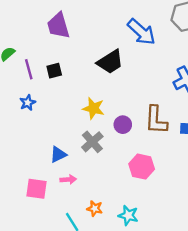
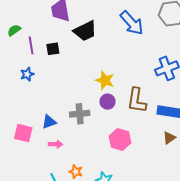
black trapezoid: (110, 62) -> (85, 31), moved
yellow star: (93, 108) -> (105, 80), moved
gray cross: (92, 142) -> (80, 114), turned 30
pink square: (36, 189) -> (23, 133), moved

